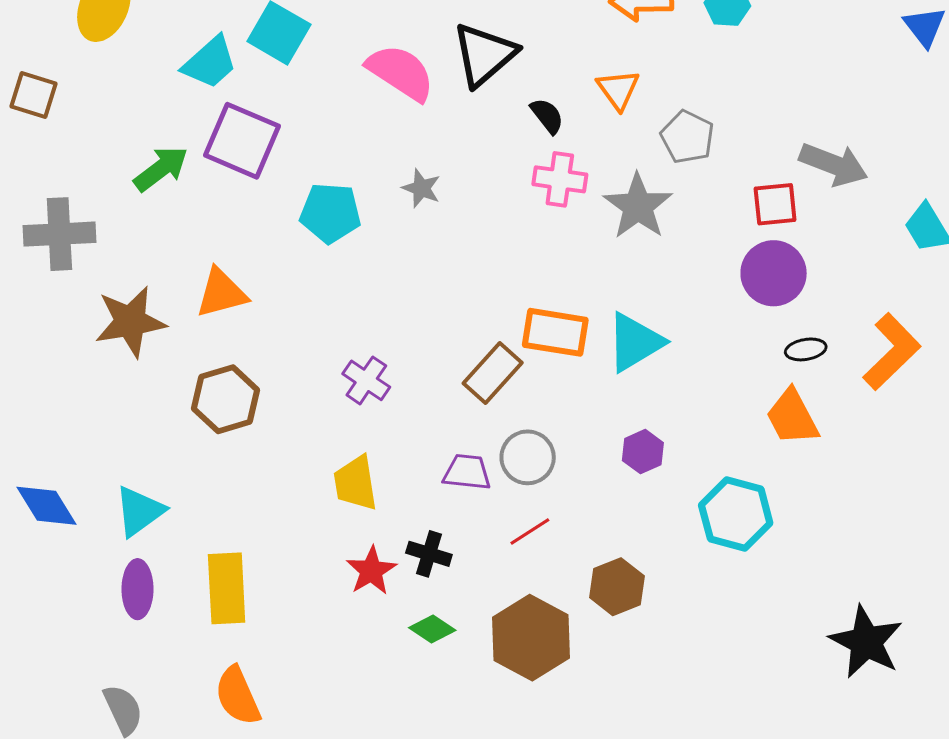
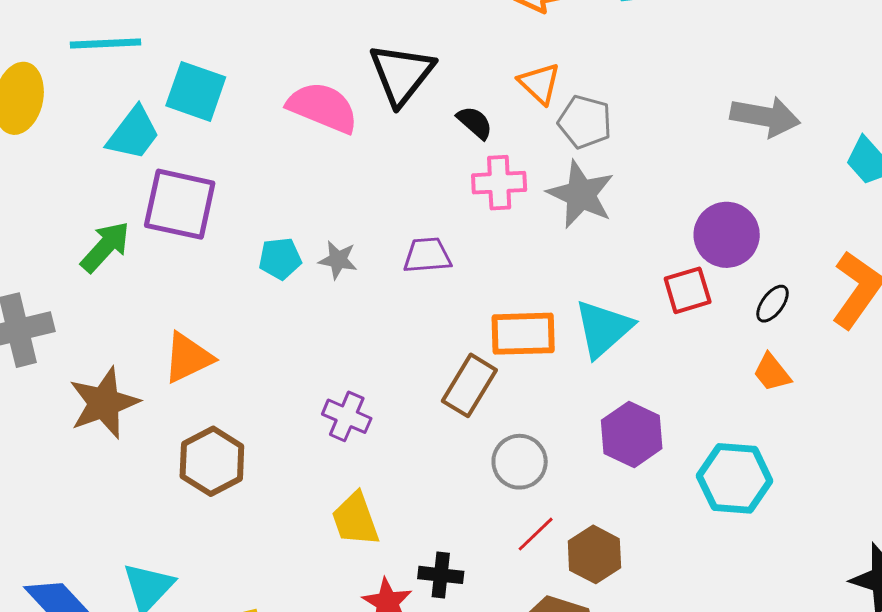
gray pentagon: (687, 137) -> (585, 122), moved
gray star: (421, 188) -> (338, 260), moved
red square: (775, 204) -> (688, 290), moved
cyan pentagon: (330, 213) -> (280, 259), size x0.7
black ellipse: (806, 349) -> (773, 304), turned -33
orange trapezoid: (792, 417) -> (772, 373), size x0.7
purple hexagon: (643, 452) -> (632, 434), size x1.5
purple trapezoid: (467, 472) -> (427, 255), moved
brown hexagon: (617, 587) -> (594, 554), moved

